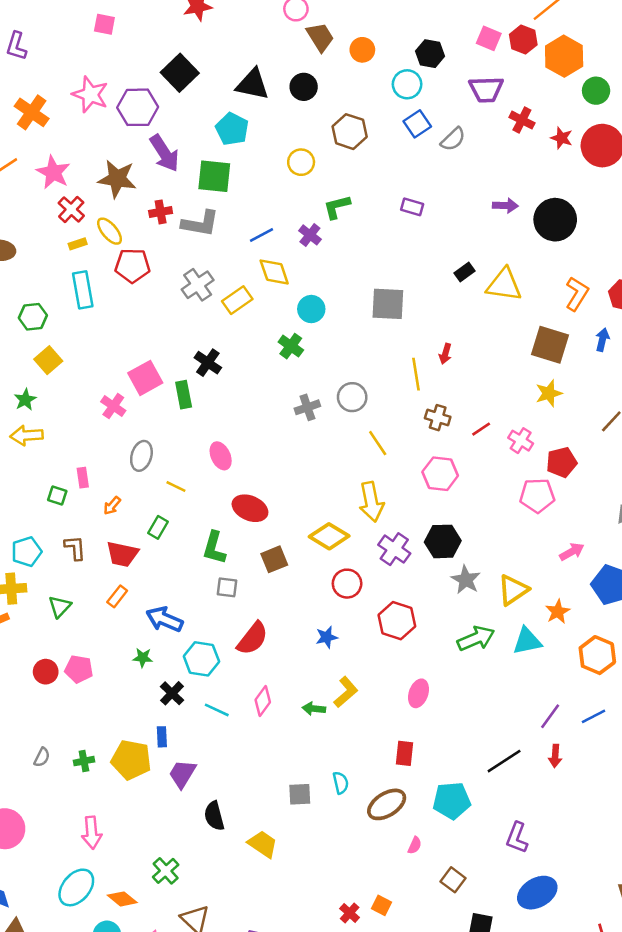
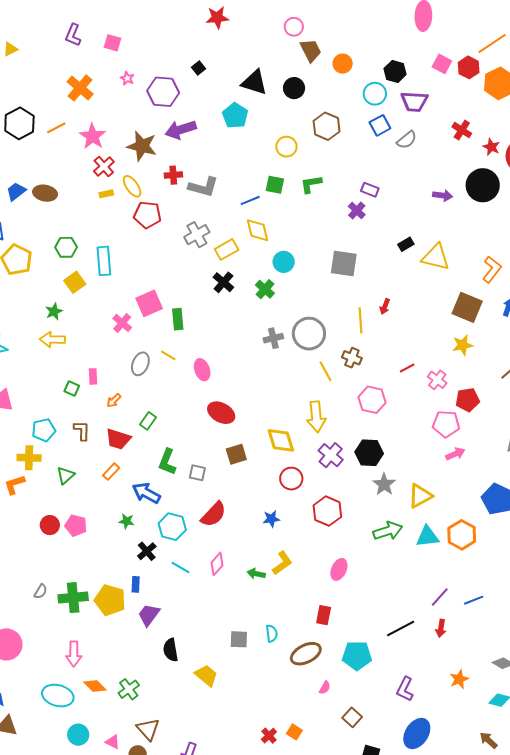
pink square: (104, 24) -> (112, 43), moved
black square: (180, 73) -> (198, 68), size x0.5
purple trapezoid: (486, 89) -> (414, 101), moved
pink star: (90, 94) -> (127, 78), size x0.5
purple arrow: (164, 153) -> (181, 130), turned 100
green square: (214, 176) -> (275, 185), moved, size x0.7
black circle: (555, 220) -> (483, 185), moved
purple cross: (310, 235) -> (357, 211), moved
cyan rectangle: (83, 290) -> (104, 261), moved
black cross: (208, 363) -> (223, 282), moved
gray circle: (352, 397) -> (309, 334), size x1.4
brown cross: (438, 418) -> (352, 358), moved
yellow line: (176, 487) -> (168, 355), moved
yellow diamond: (329, 536) -> (281, 440), turned 36
green L-shape: (214, 548) -> (167, 462), moved
pink arrow: (572, 552) -> (455, 454), moved
orange star: (558, 612) -> (459, 679), moved
orange hexagon: (597, 655) -> (462, 535), moved
green cross: (84, 761) -> (73, 598), size x1.8
cyan ellipse: (76, 887) -> (58, 696), turned 60
blue ellipse: (537, 893) -> (417, 733), turned -32
orange diamond: (122, 899) -> (95, 686), moved

